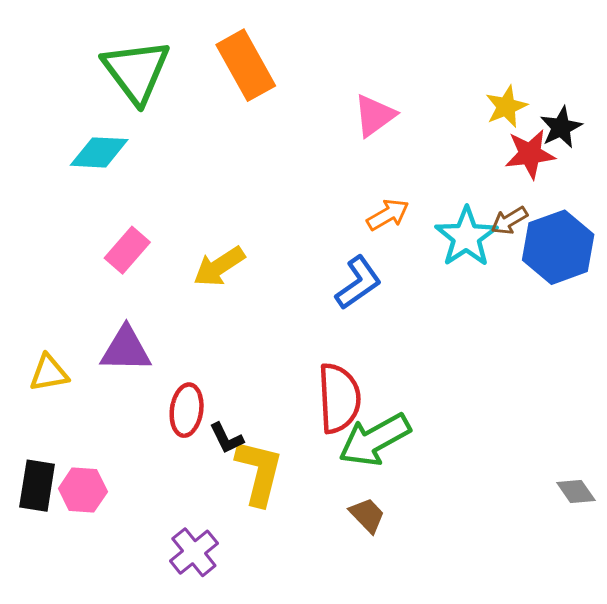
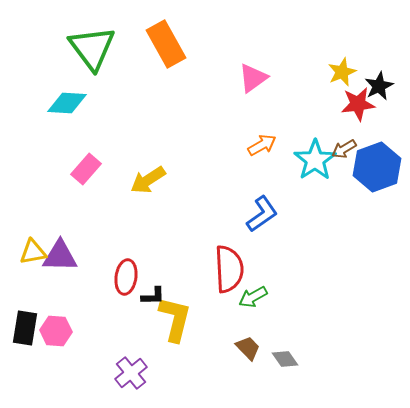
blue L-shape: (358, 283) -> (262, 214), moved
purple triangle: (126, 349) -> (60, 256), moved
black L-shape: (227, 438) -> (153, 296), turned -65
green arrow: (375, 440) -> (253, 297), size x0.6
gray diamond: (576, 491) -> (285, 359), moved

